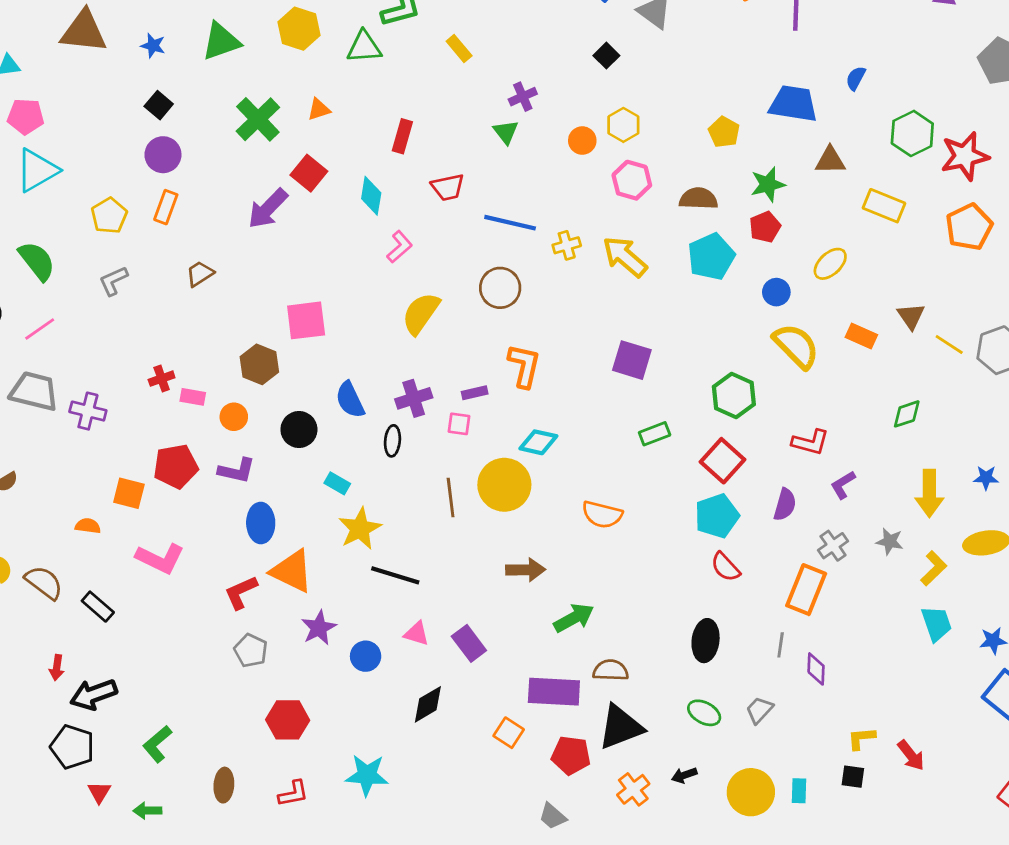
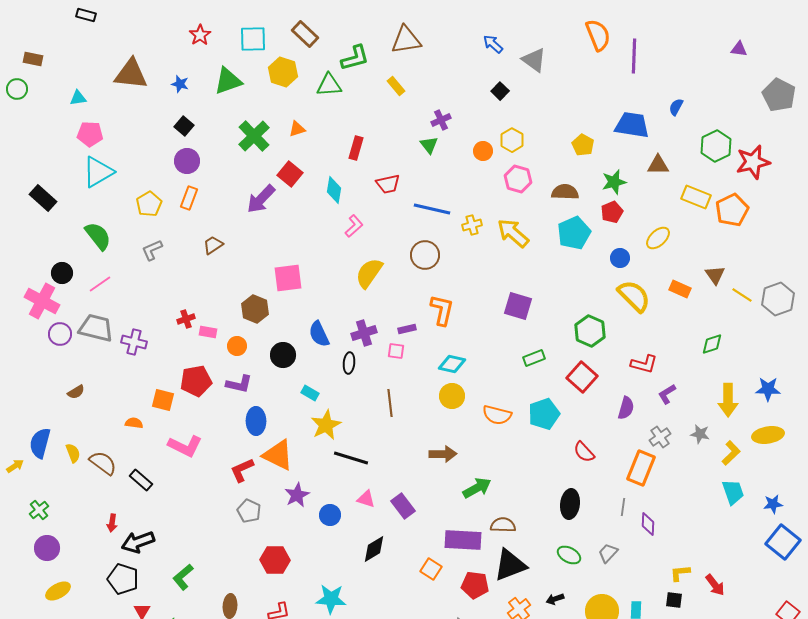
orange pentagon: (969, 227) -> (732, 210), moved
blue star: (986, 478) -> (768, 389), size x1.4
yellow circle: (504, 485) -> (452, 396), moved, size x0.7
cyan pentagon: (717, 516) -> (544, 414), moved

